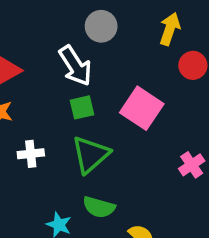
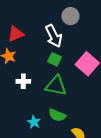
green square: (82, 107) -> (55, 59), turned 32
green triangle: (90, 155) -> (56, 86), turned 45

